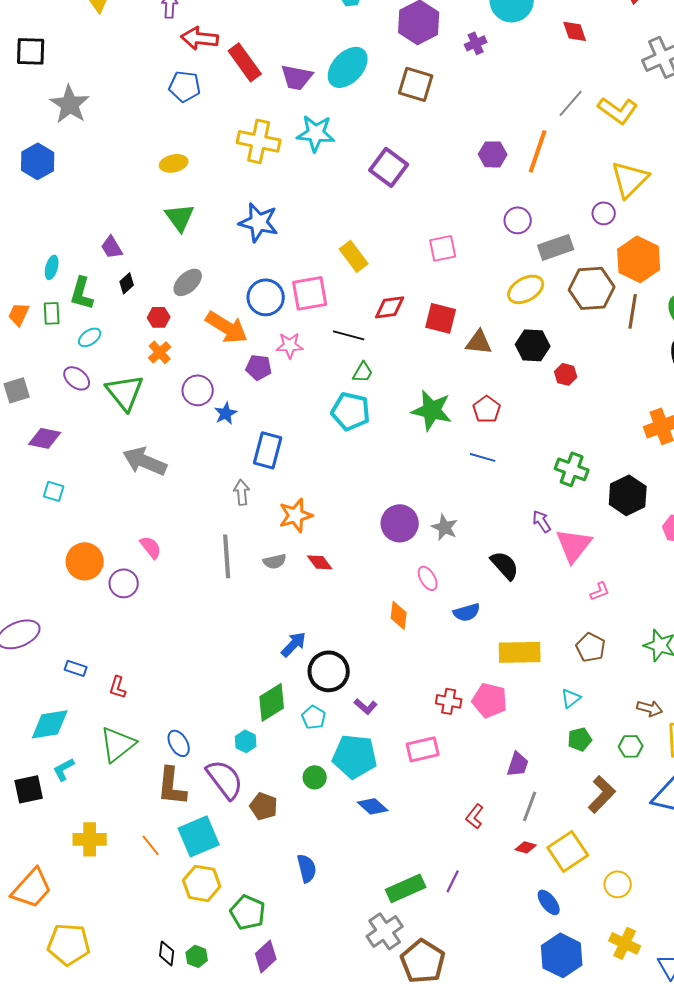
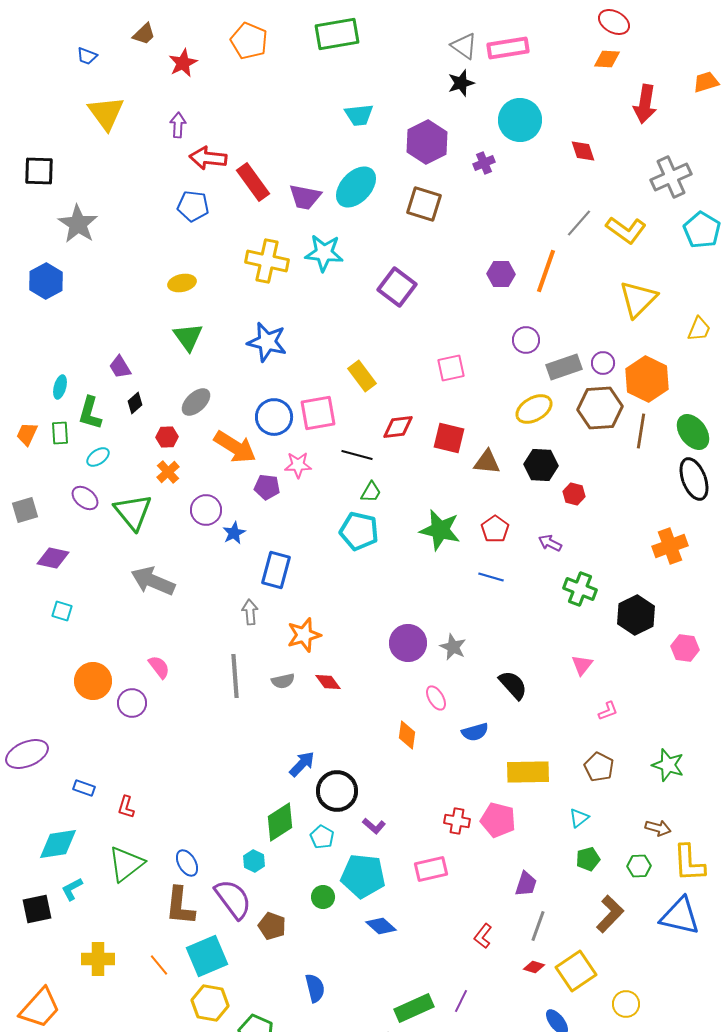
purple circle: (604, 213) -> (603, 363), moved
purple arrow: (542, 521) -> (550, 543), moved, turned -30
pink triangle: (574, 545) -> (582, 665), size x0.6

